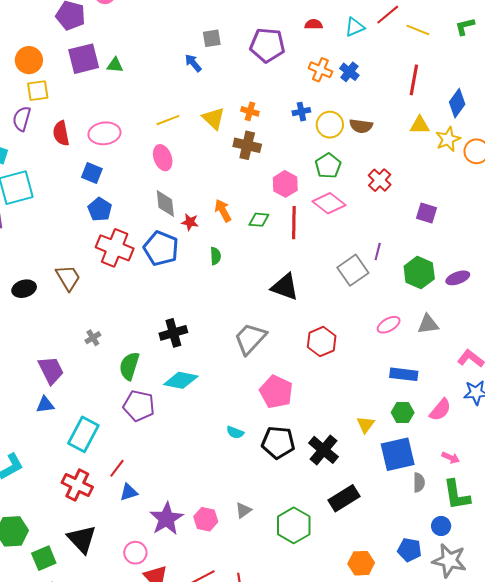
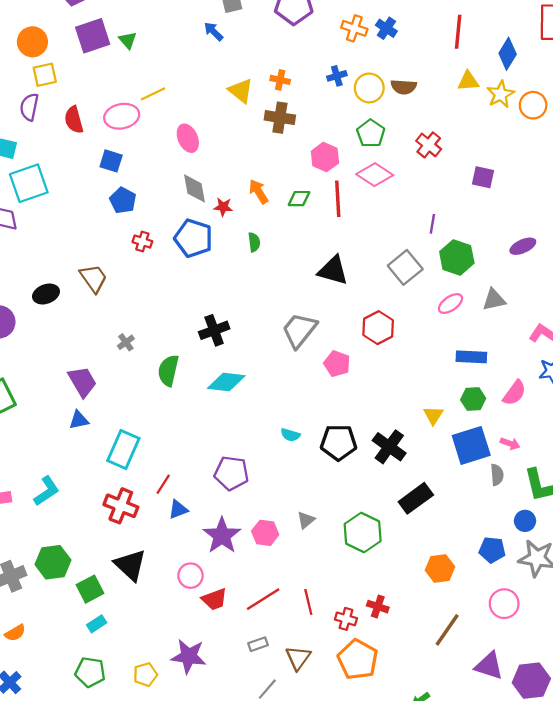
green triangle: (115, 65) -> (128, 40), turned 48
yellow line: (168, 120) -> (153, 94), moved
red cross: (115, 248) -> (142, 242), size x0.5
gray square: (353, 270) -> (405, 267), moved
green hexagon: (419, 272) -> (457, 257), moved
pink pentagon: (276, 392) -> (337, 364), moved, size x0.7
purple pentagon: (139, 406) -> (231, 473), moved
pink arrow: (451, 458) -> (510, 444), moved

